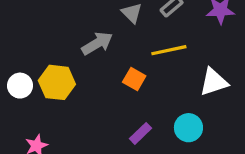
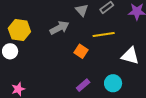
yellow hexagon: (57, 82) -> (19, 30), moved
white triangle: (214, 82) -> (130, 56), turned 30

